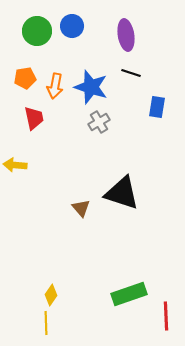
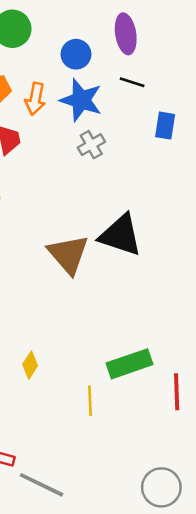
blue circle: (72, 26) -> (76, 54), moved
brown triangle: (81, 208) -> (68, 254), size x1.8
yellow line: (46, 323) -> (90, 401), moved

